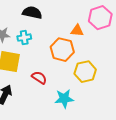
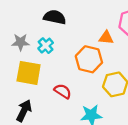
cyan cross: (24, 38) -> (46, 46), turned -32

